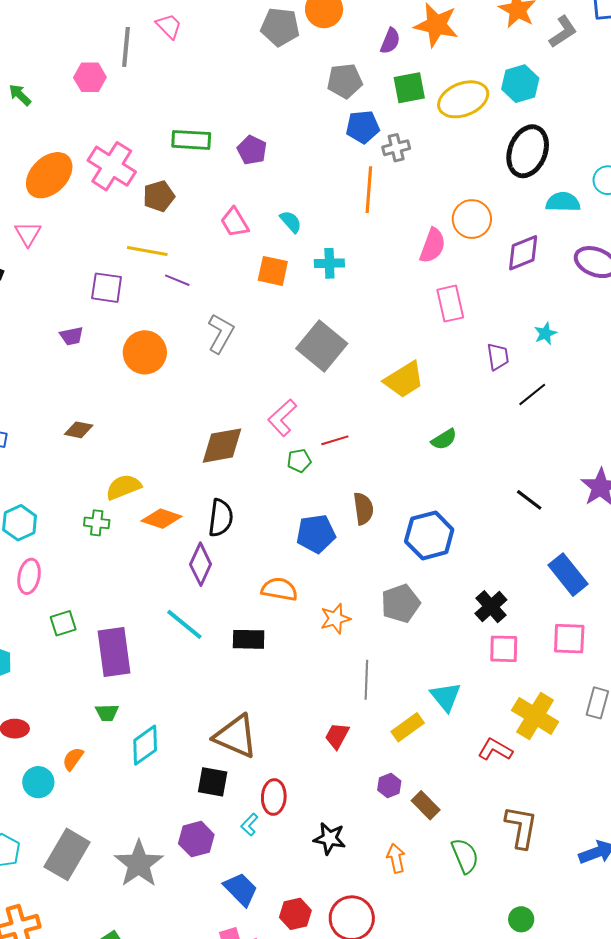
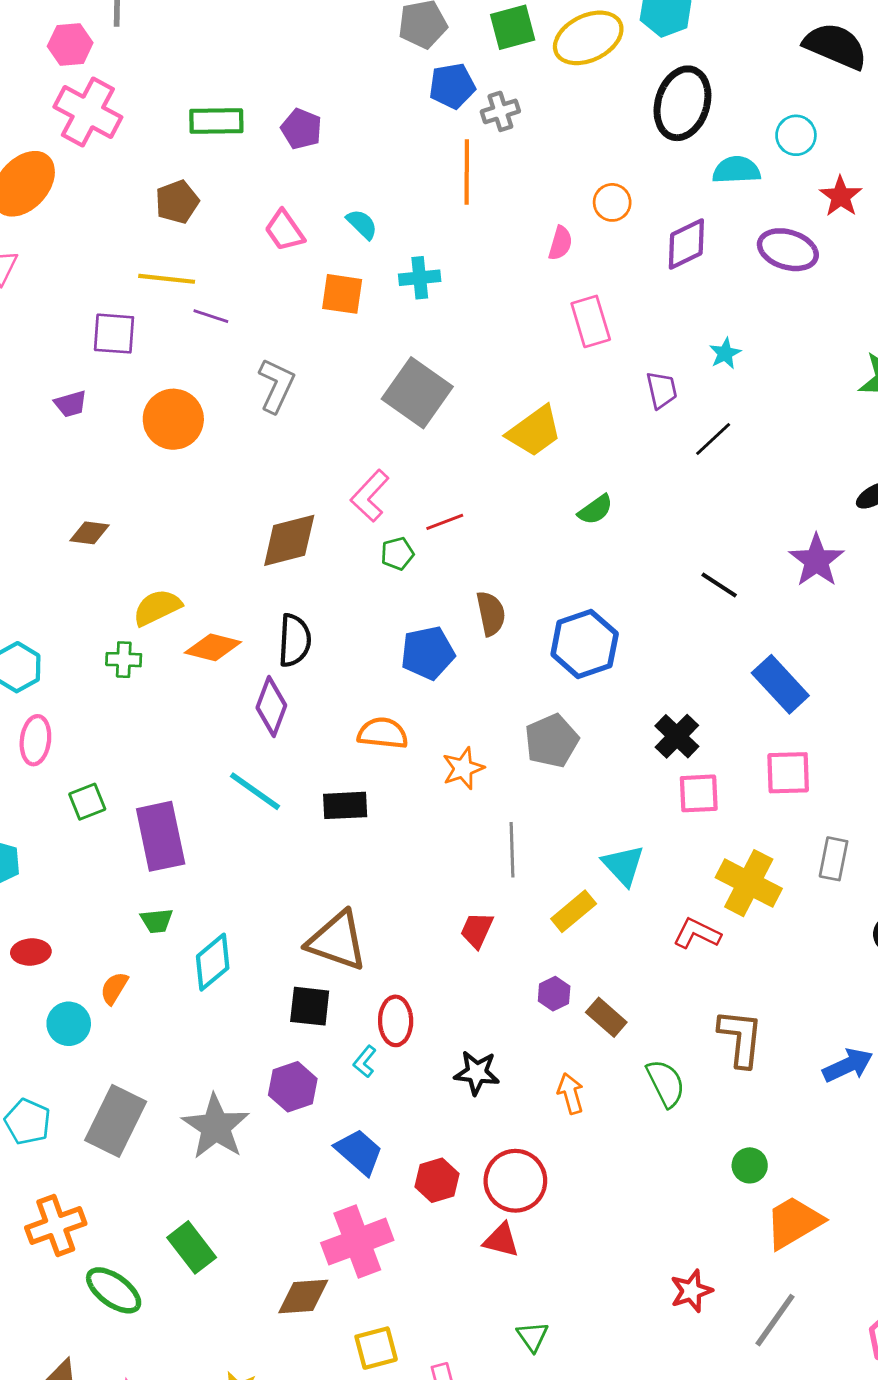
pink cross: (112, 166) -> (88, 112), moved
orange circle: (472, 219) -> (612, 202), size x0.7
pink semicircle: (433, 246) -> (560, 243), size x0.7

